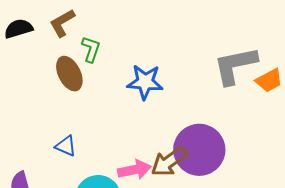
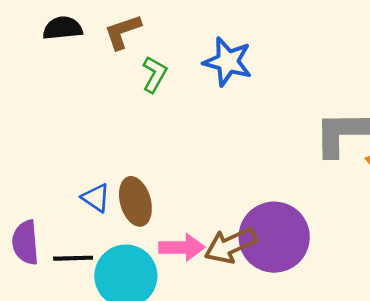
brown ellipse: (69, 74) -> (135, 201), moved
blue star: (145, 82) -> (228, 62), moved

